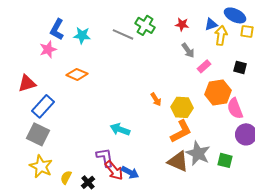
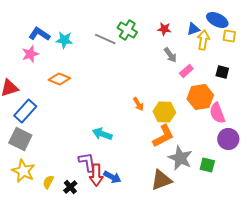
blue L-shape: (57, 29) -> (39, 34), turned 95
brown triangle: (178, 161) -> (161, 180), moved, turned -45
red arrow: (114, 170) -> (96, 175), turned 40

